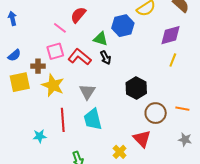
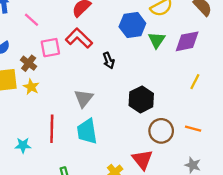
pink line: (60, 28) -> (31, 20), moved
green triangle: (101, 39) -> (157, 40), moved, turned 42
red L-shape: (80, 57) -> (79, 38), moved
yellow line: (173, 60) -> (195, 82), moved
brown cross: (38, 66) -> (29, 63), turned 32
yellow star: (53, 85) -> (31, 87), moved, size x0.6

